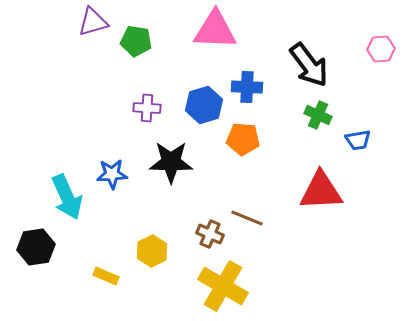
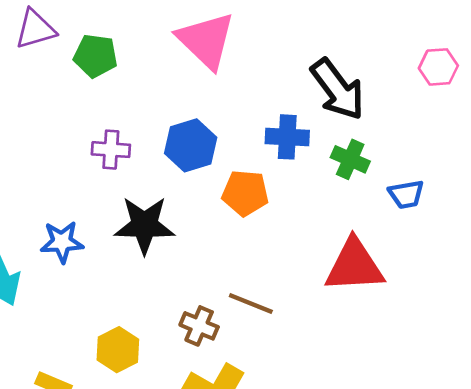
pink triangle: (215, 30) -> (206, 40), turned 42
blue cross: (247, 87) -> (287, 137), moved

